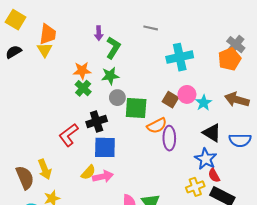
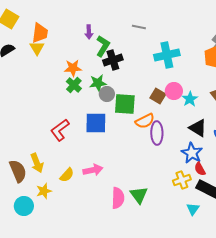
green star: (110, 76) -> (98, 83), moved
black cross: (97, 121) -> (113, 60), moved
blue square: (105, 147) -> (96, 123), moved
yellow semicircle: (88, 172) -> (67, 175), moved

